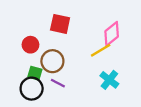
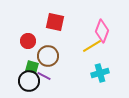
pink diamond: (112, 34) -> (102, 31), turned -30
cyan cross: (109, 80) -> (100, 73), turned 36
purple line: (58, 83) -> (44, 76), moved

